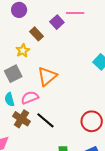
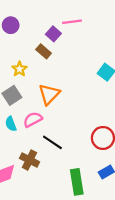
brown rectangle: (37, 34) -> (44, 51), moved
brown cross: (21, 119) -> (29, 160), moved

